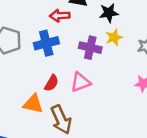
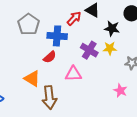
red arrow: (60, 16) -> (74, 18), turned 119
red semicircle: (51, 83) -> (50, 57), moved

